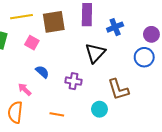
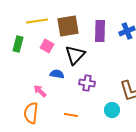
purple rectangle: (87, 15) -> (100, 31), moved
black triangle: (95, 53) -> (75, 55), moved
blue semicircle: (42, 72) -> (57, 74), turned -32

